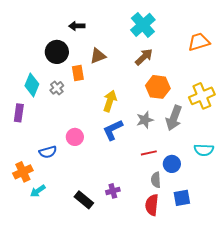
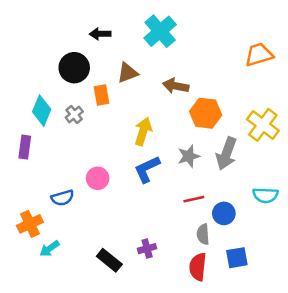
cyan cross: (143, 25) -> (160, 31), moved
brown arrow: (144, 57) -> (176, 86), moved, turned -126
yellow cross: (202, 96) -> (263, 125), turned -30

